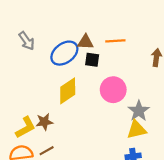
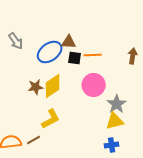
orange line: (115, 41) -> (93, 55), moved
brown star: (44, 122) -> (36, 87), moved
yellow L-shape: (26, 127) -> (51, 119), moved

